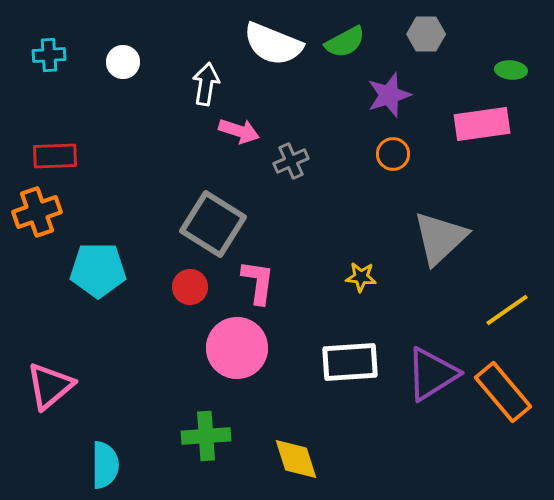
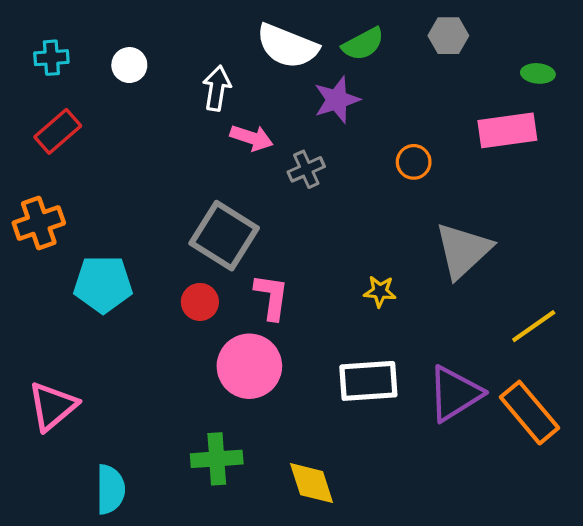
purple star: (389, 95) -> (337, 100), moved
red rectangle: (55, 156) -> (58, 131), moved, turned -39

